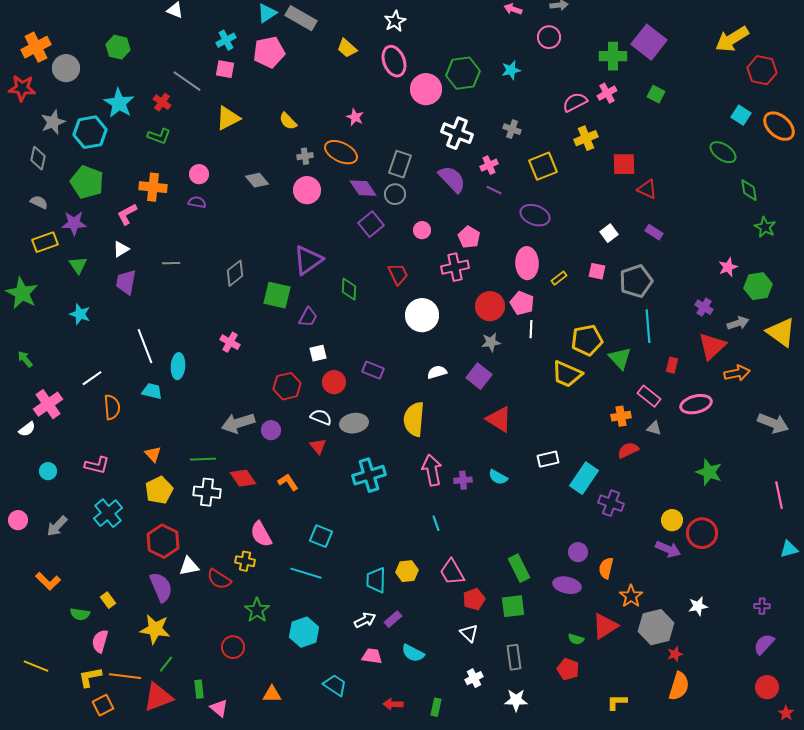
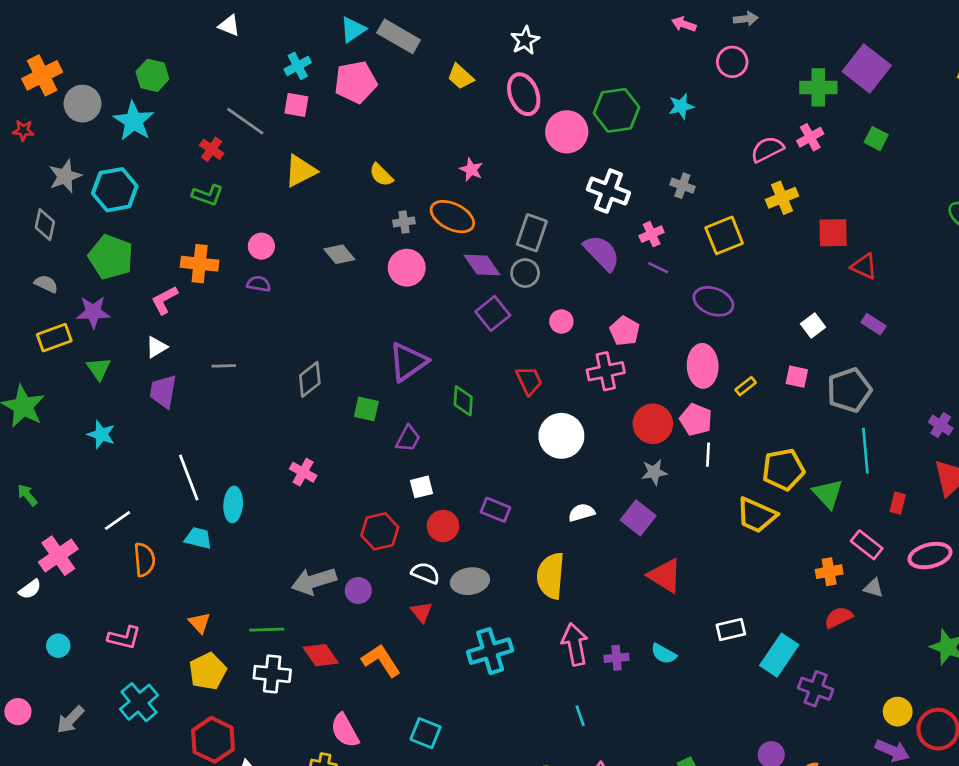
red star: (22, 88) -> (23, 130), size x0.6
cyan star: (119, 103) -> (134, 121), moved
green square: (277, 295) -> (366, 409), size x0.7
orange L-shape: (288, 482) -> (381, 660), size x1.4

